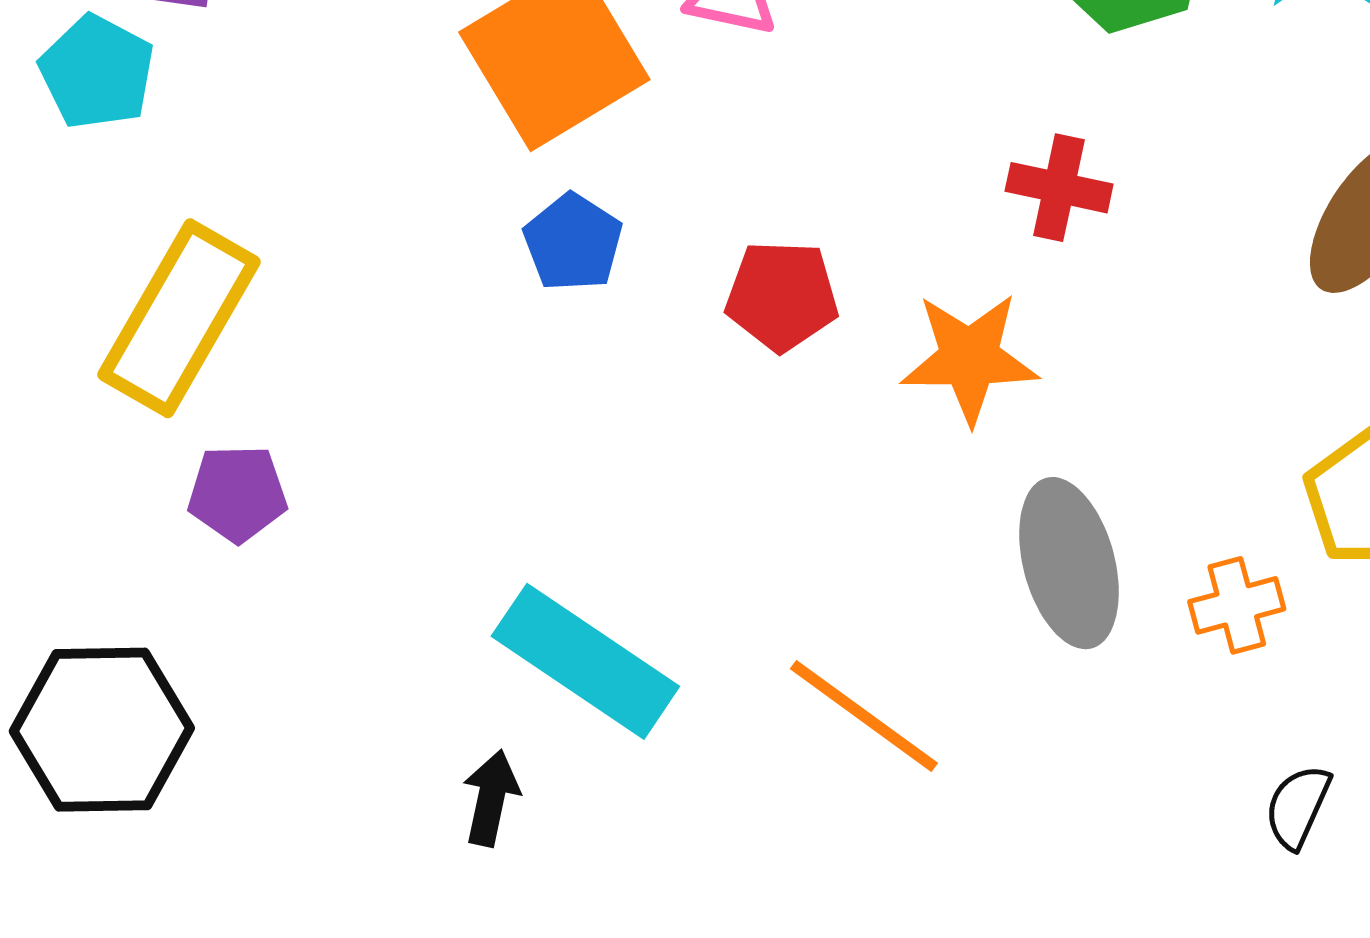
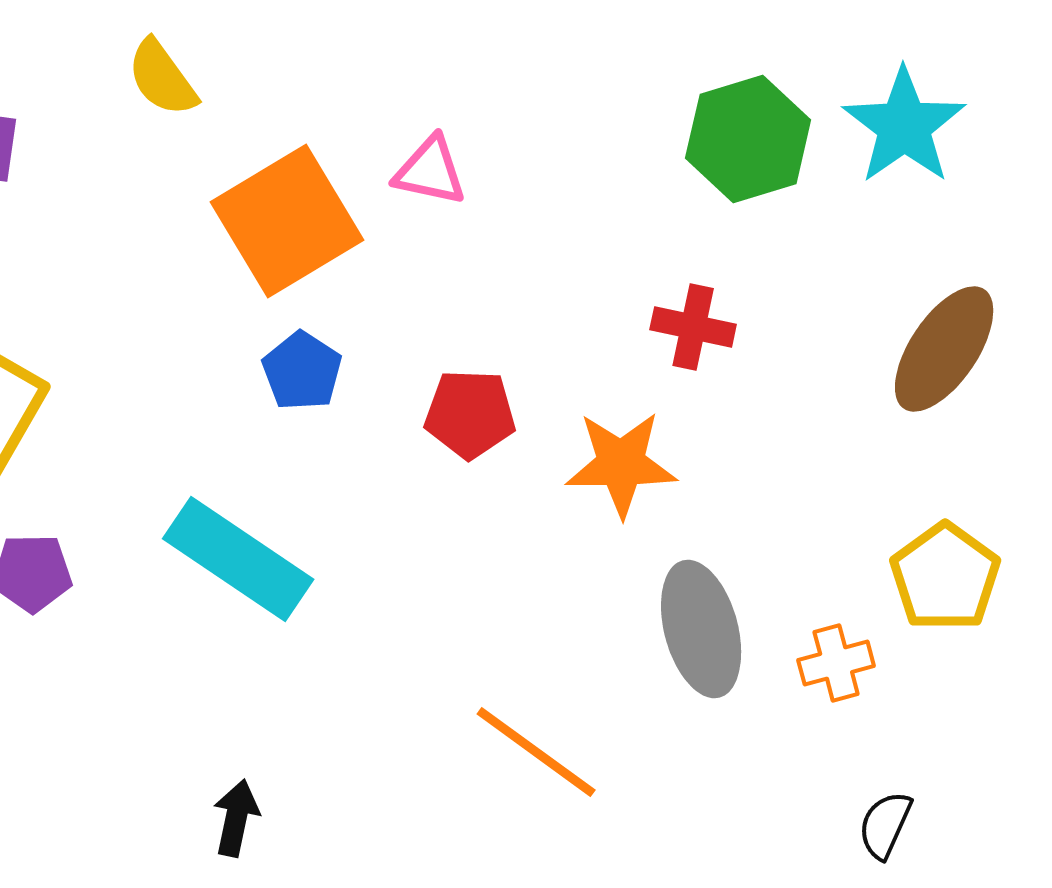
cyan rectangle: (585, 661) -> (238, 559), moved

